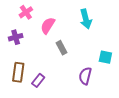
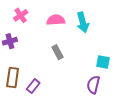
pink semicircle: (48, 26) -> (56, 20), moved, turned 54
purple semicircle: (85, 76) -> (93, 85), moved

